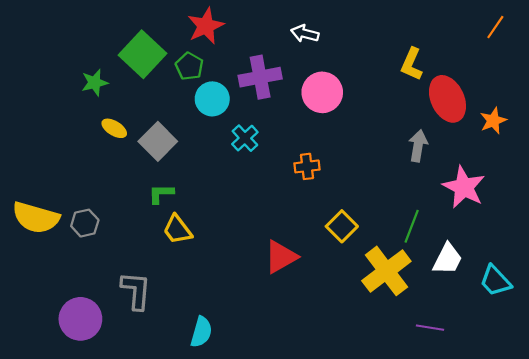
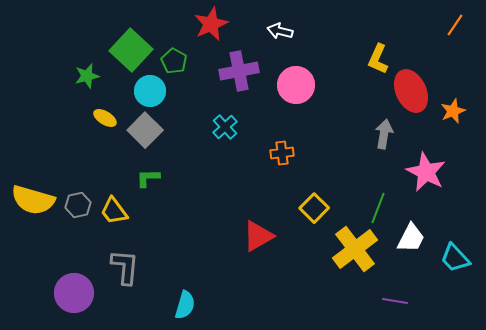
red star: (206, 26) -> (211, 24), moved
cyan circle: (212, 99) -> (150, 91), moved
yellow trapezoid: (177, 230) -> (114, 211), moved

